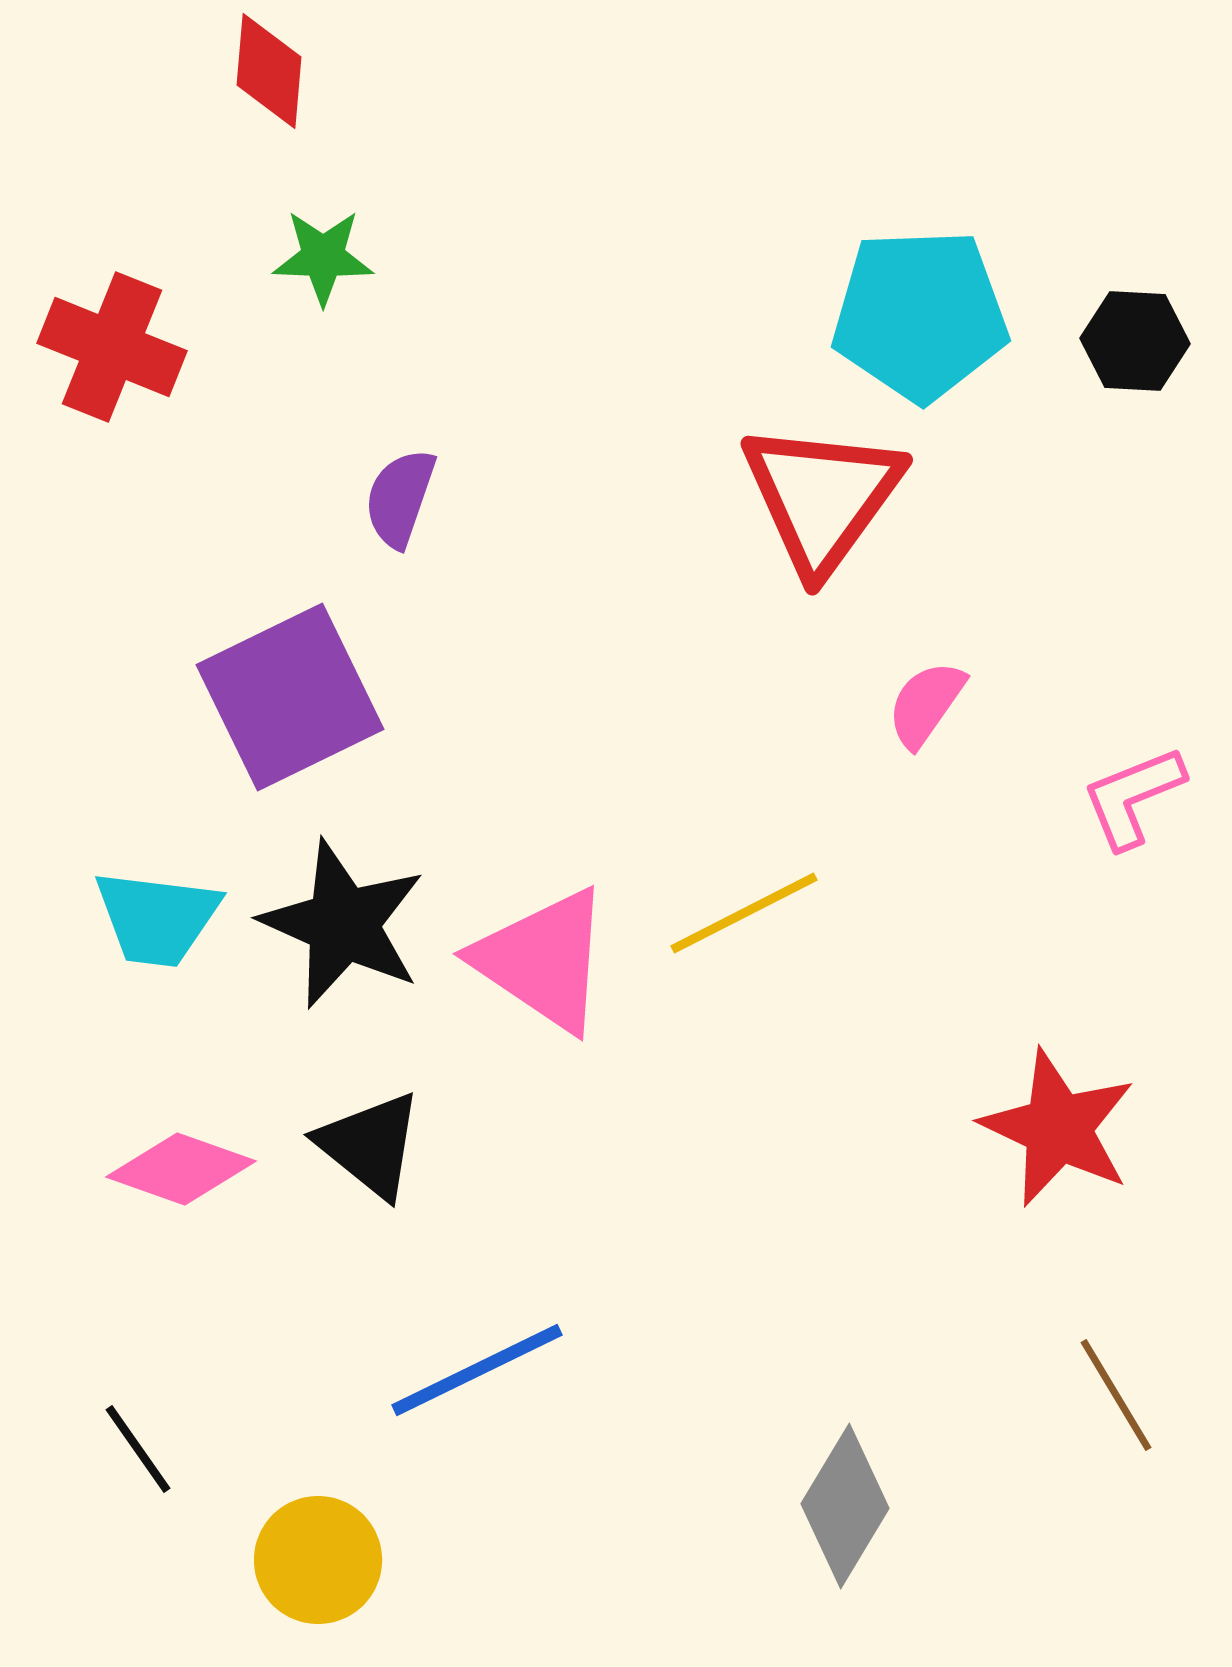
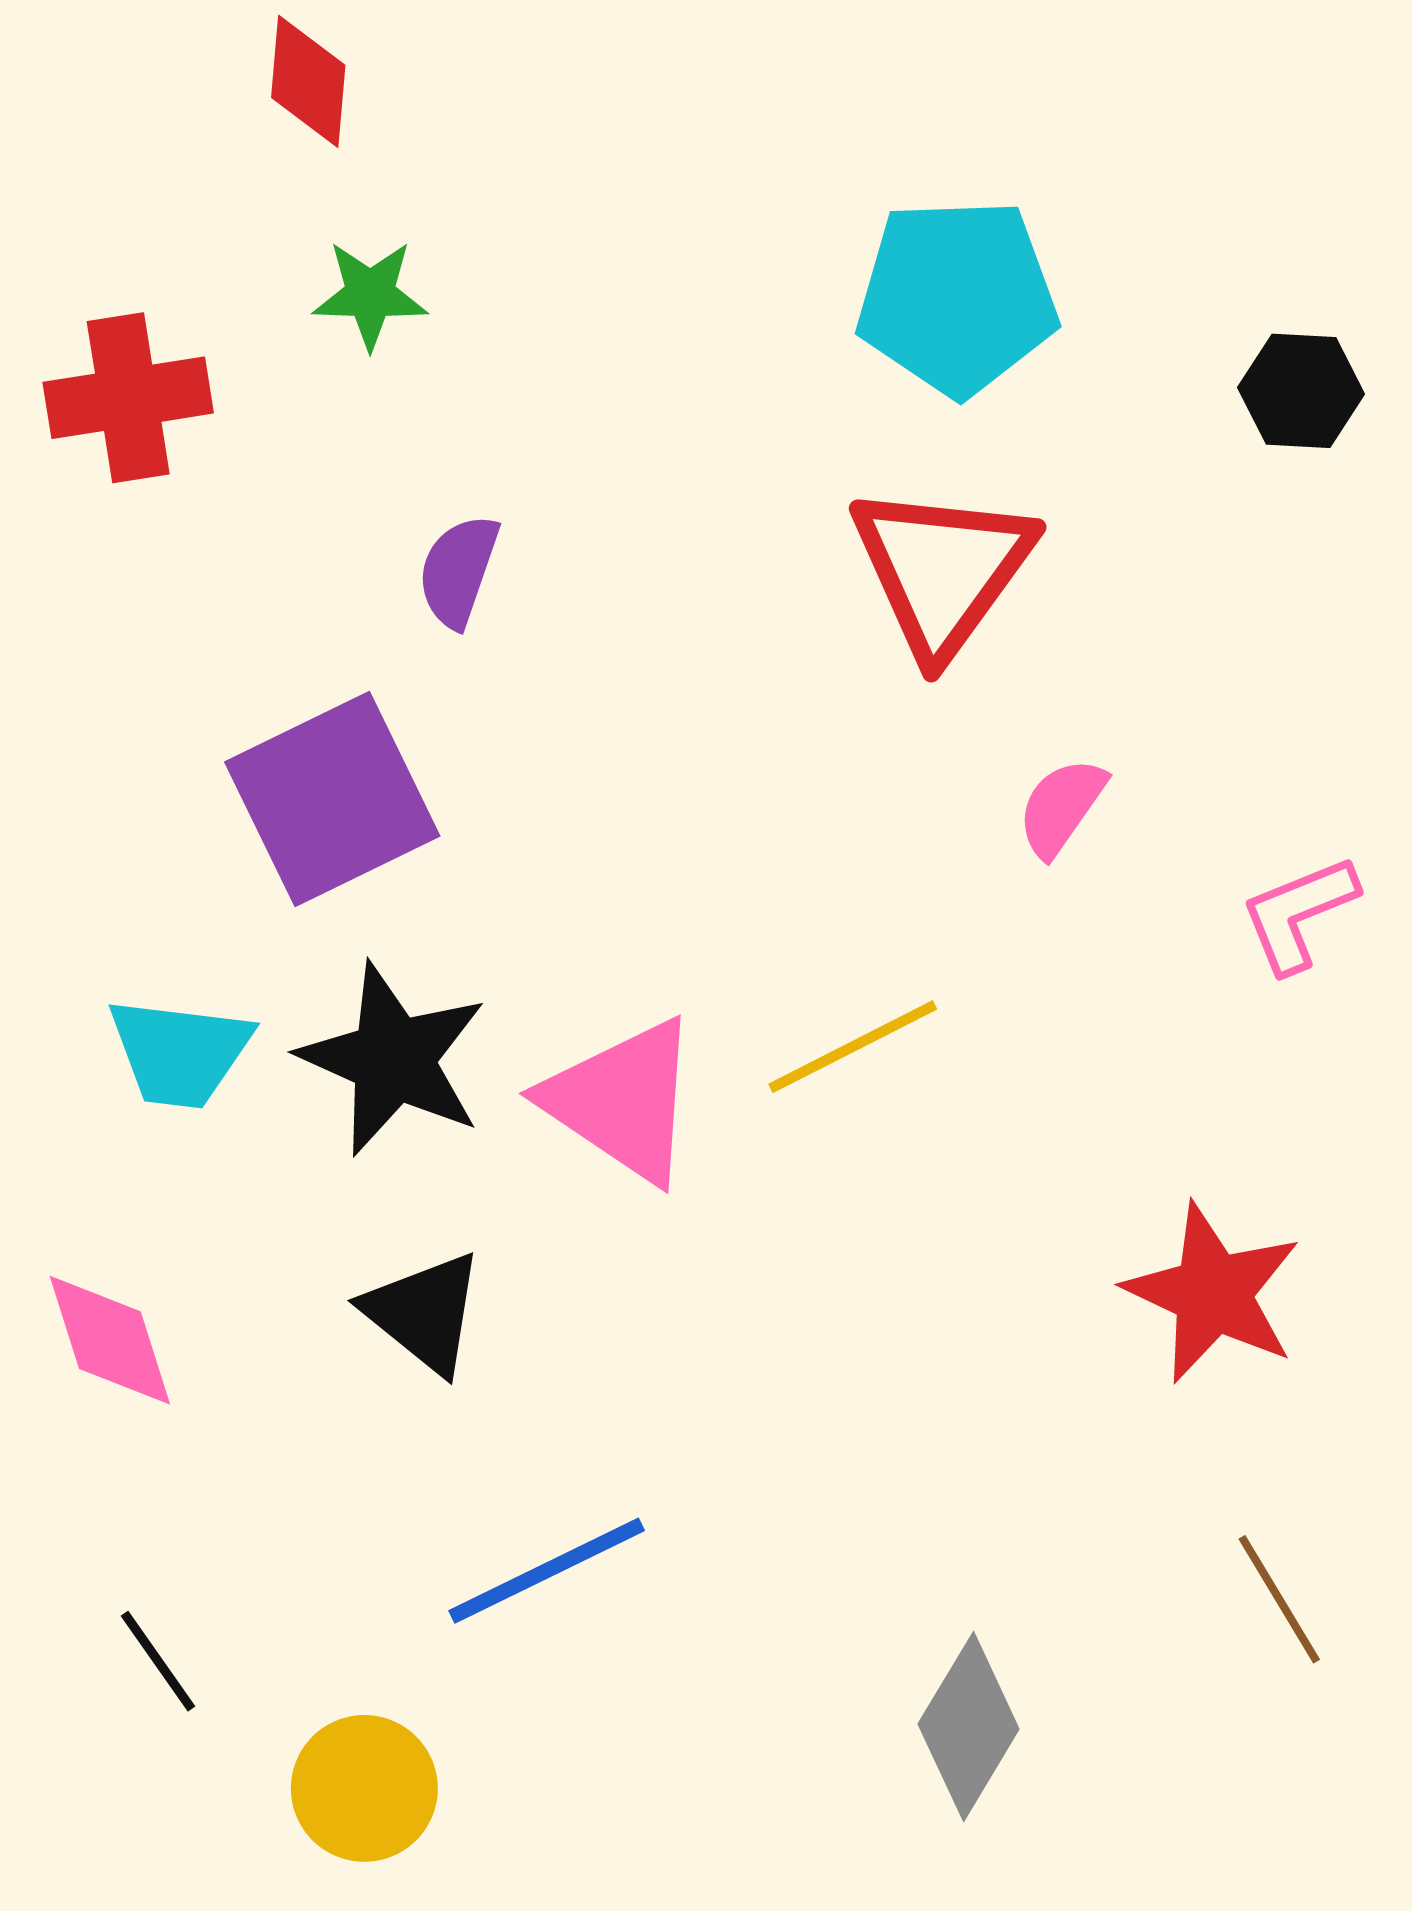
cyan pentagon: (920, 315) -> (957, 297), moved
red cross: (112, 347) -> (128, 398), turned -31
pink diamond: (181, 1169) -> (110, 1340), moved, turned 53

